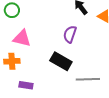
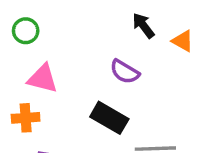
purple semicircle: (70, 34) -> (125, 72), turned -78

